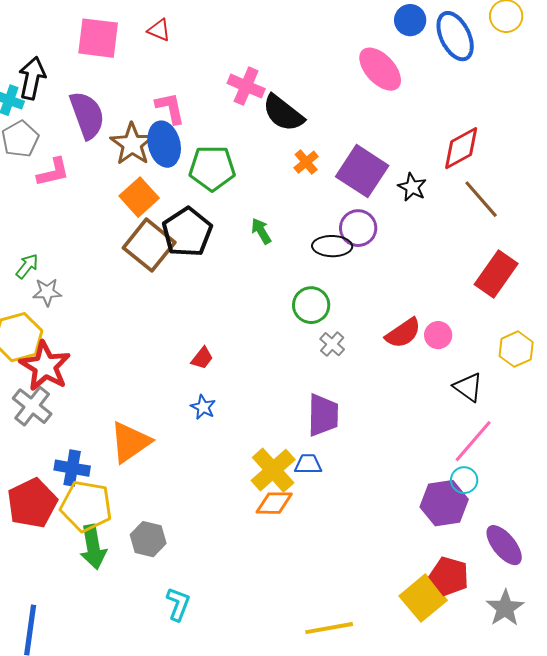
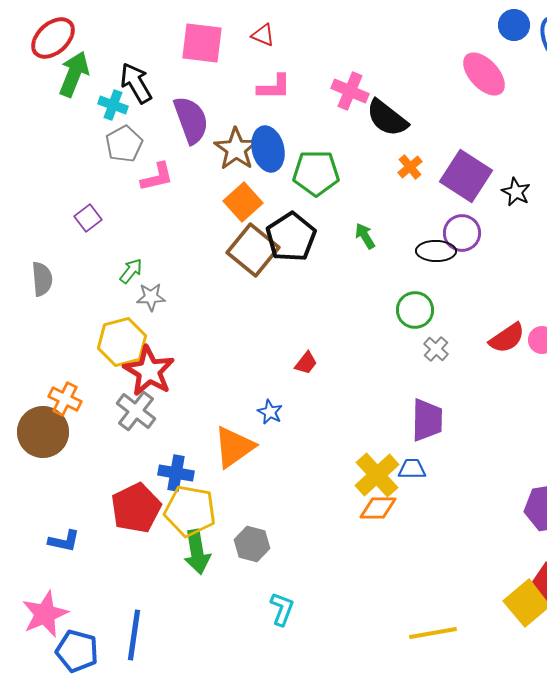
black arrow: (32, 78) -> (136, 83), turned -42
pink L-shape: (170, 108) -> (274, 87), moved, turned 102
blue star: (203, 407) -> (270, 412), moved

